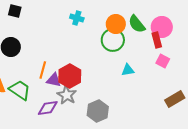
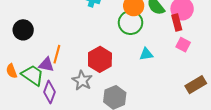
red hexagon: (70, 76) -> (100, 59), moved
purple triangle: (54, 80) -> (46, 65), moved
purple diamond: (48, 108) -> (49, 92), moved, turned -60

